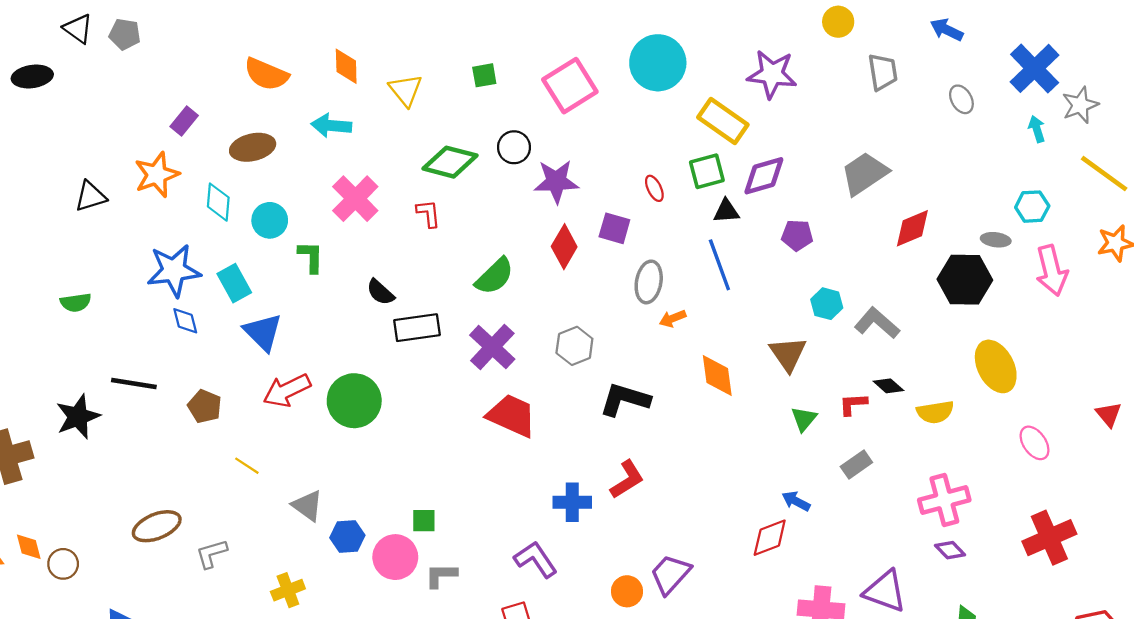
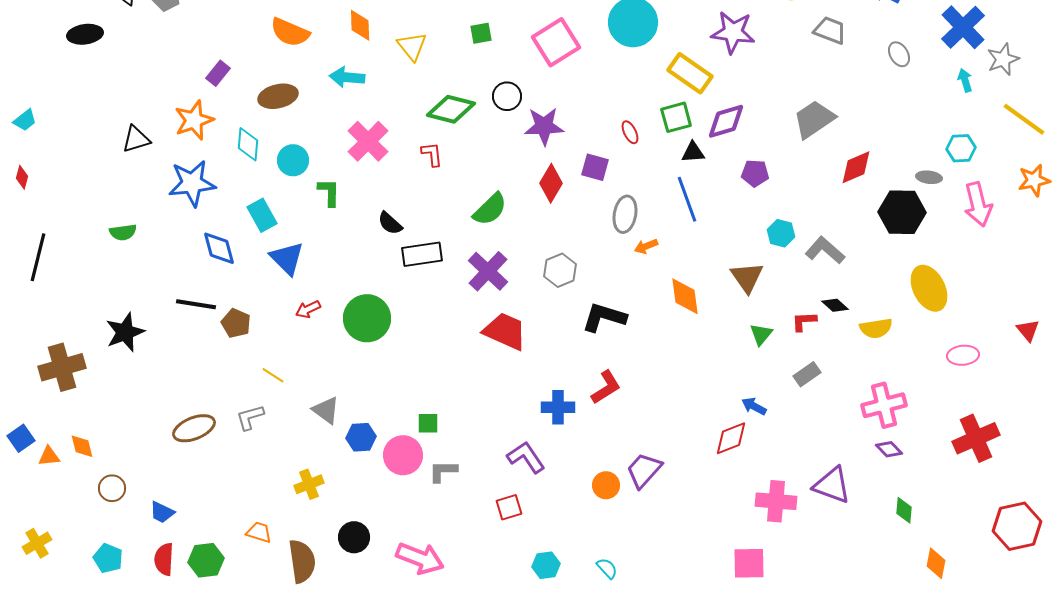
gray trapezoid: (883, 72) -> (830, 30), turned -60
blue star: (174, 271) -> (192, 183), moved
blue diamond: (185, 321) -> (219, 248), size x1.4
black line: (134, 384) -> (196, 304), moved
red arrow: (287, 390) -> (308, 309), size x0.6
pink ellipse: (1035, 443) -> (963, 355), turned -60
gray L-shape: (211, 554) -> (250, 417), moved
brown circle: (63, 564) -> (112, 488), moved

